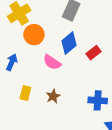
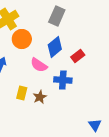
yellow rectangle: (25, 93) -> (22, 93), moved
blue cross: (98, 100) -> (63, 80), moved

